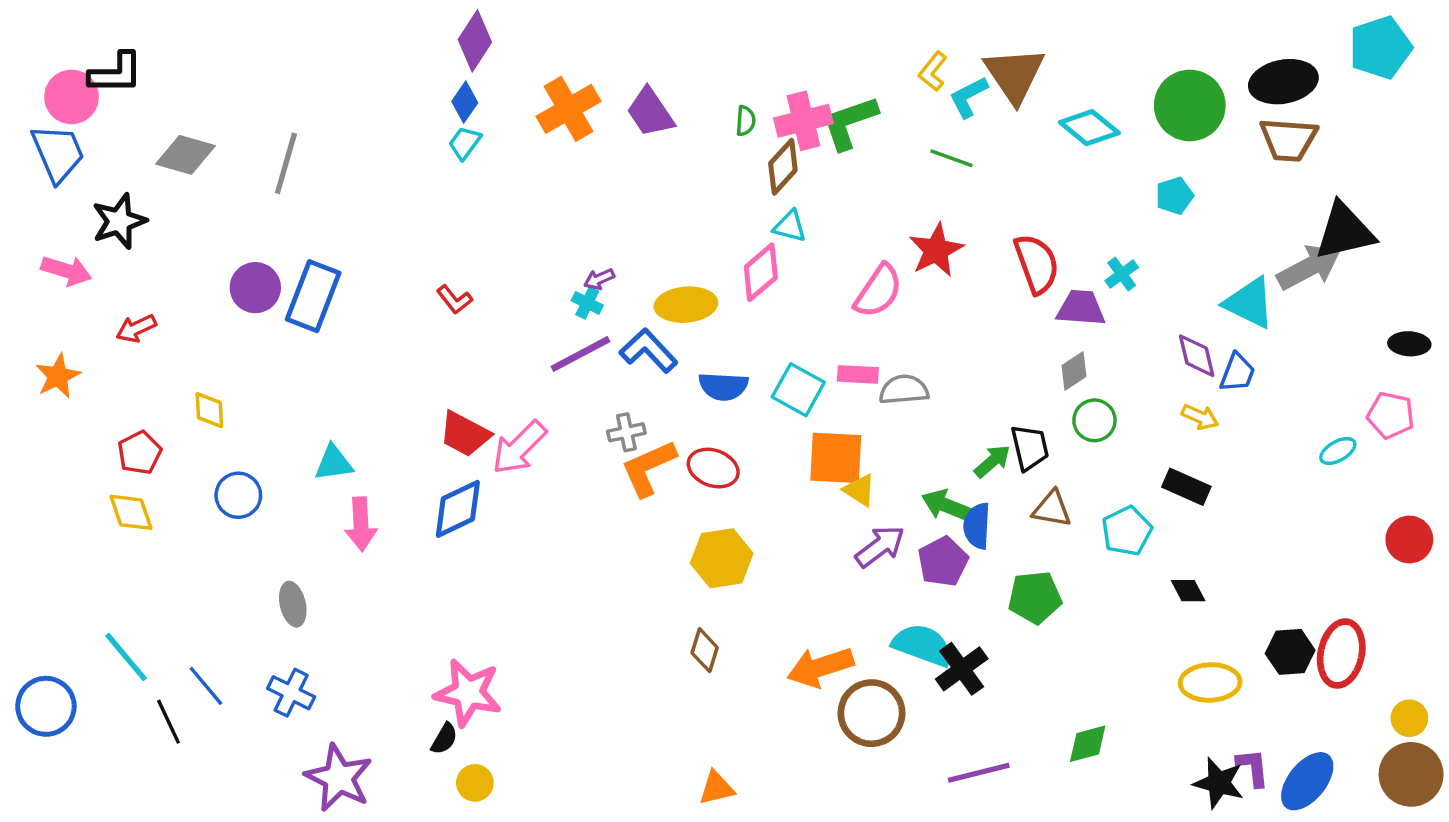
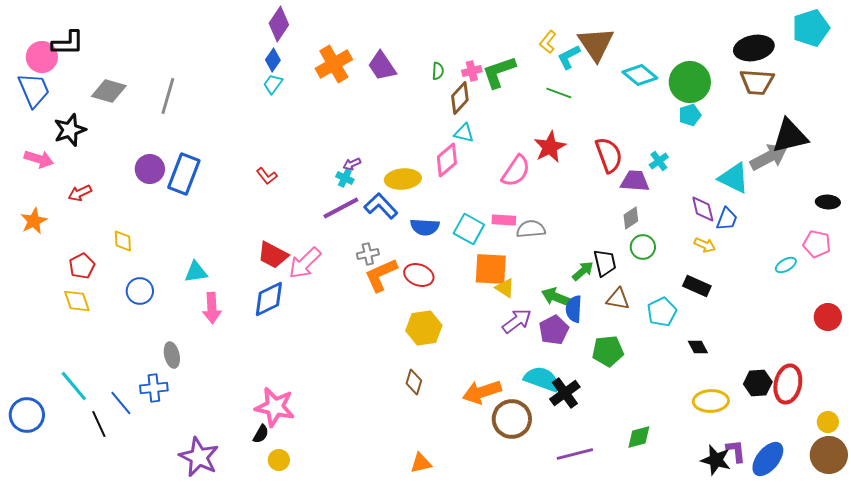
green circle: (1190, 105) -> (690, 82), moved
pink cross: (803, 121) -> (472, 71), size x0.6
blue cross: (291, 693) -> (154, 388), moved, turned -32

